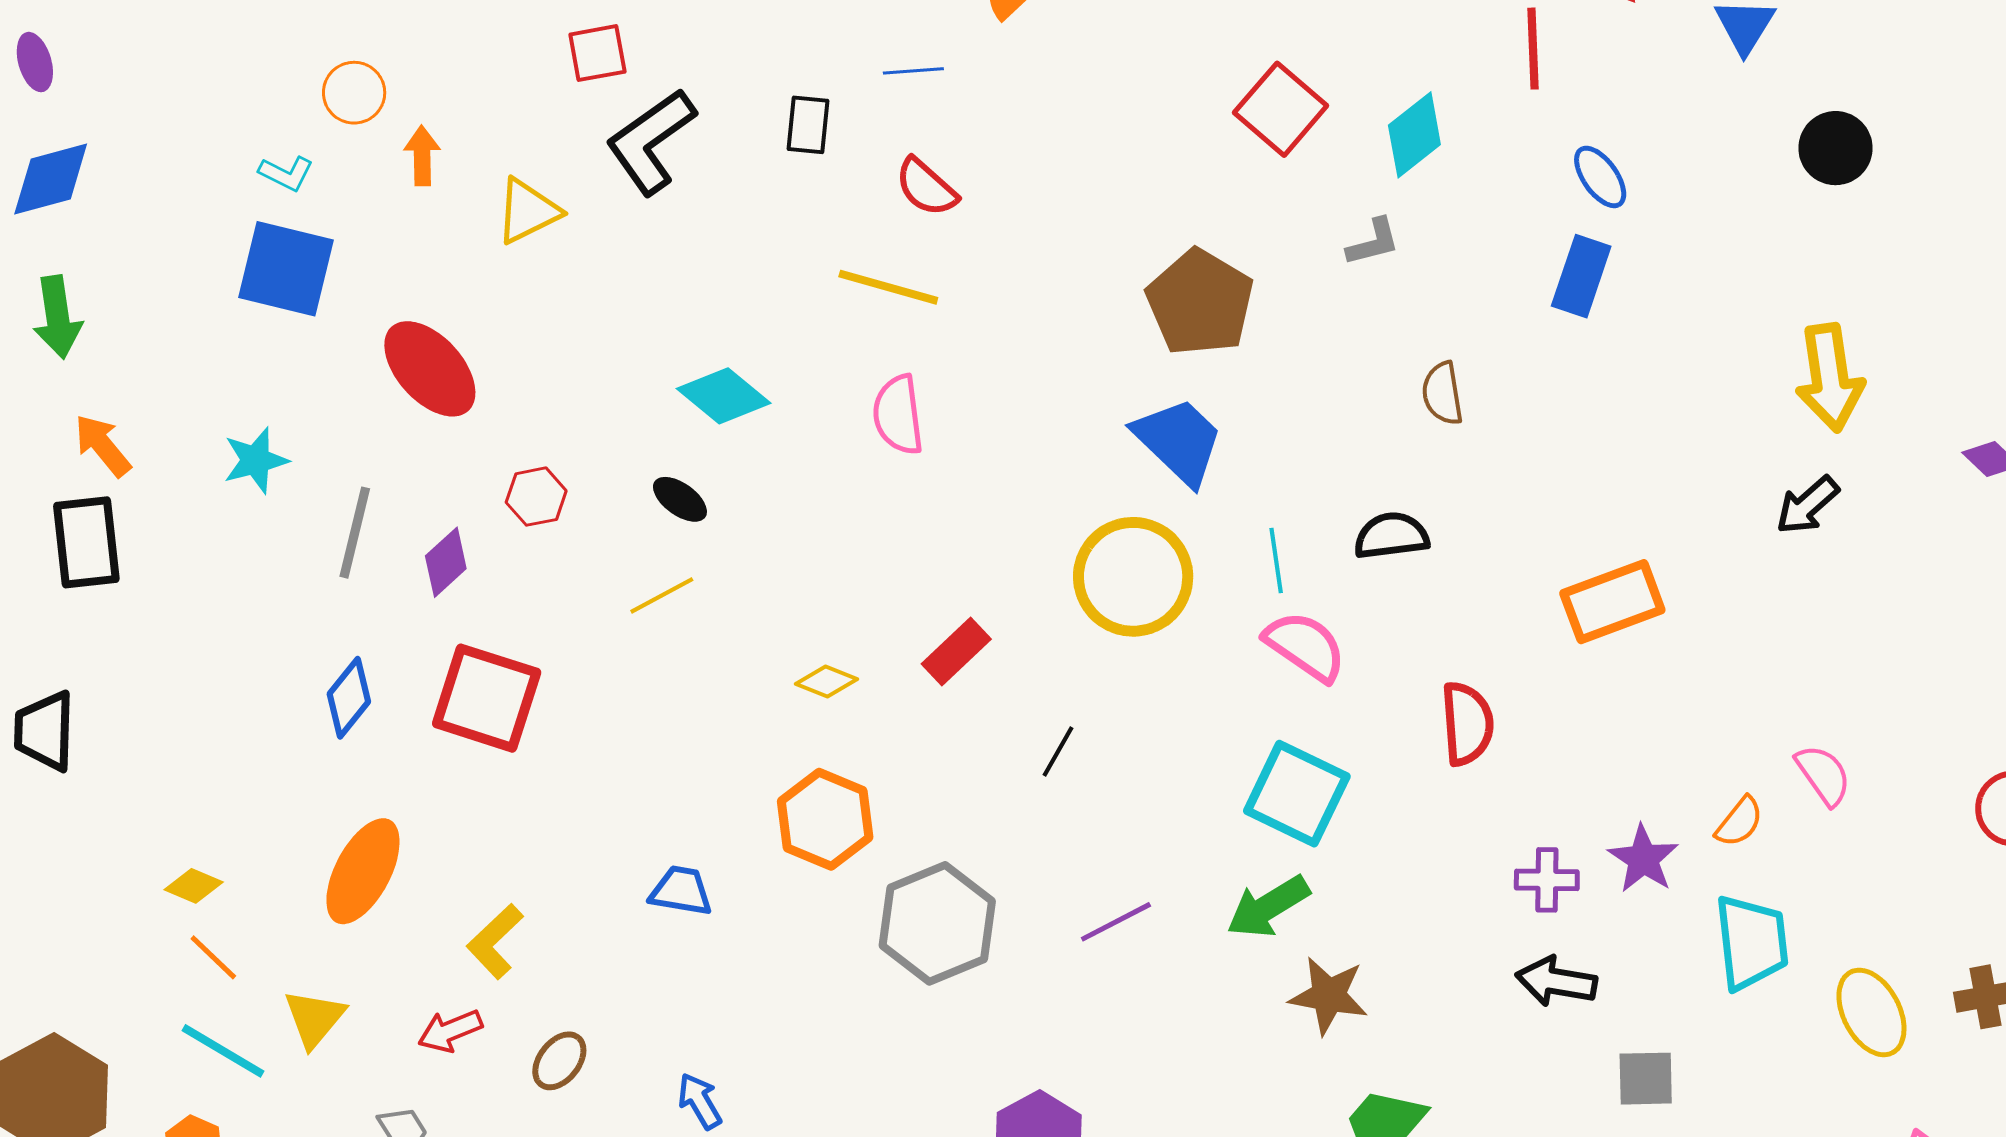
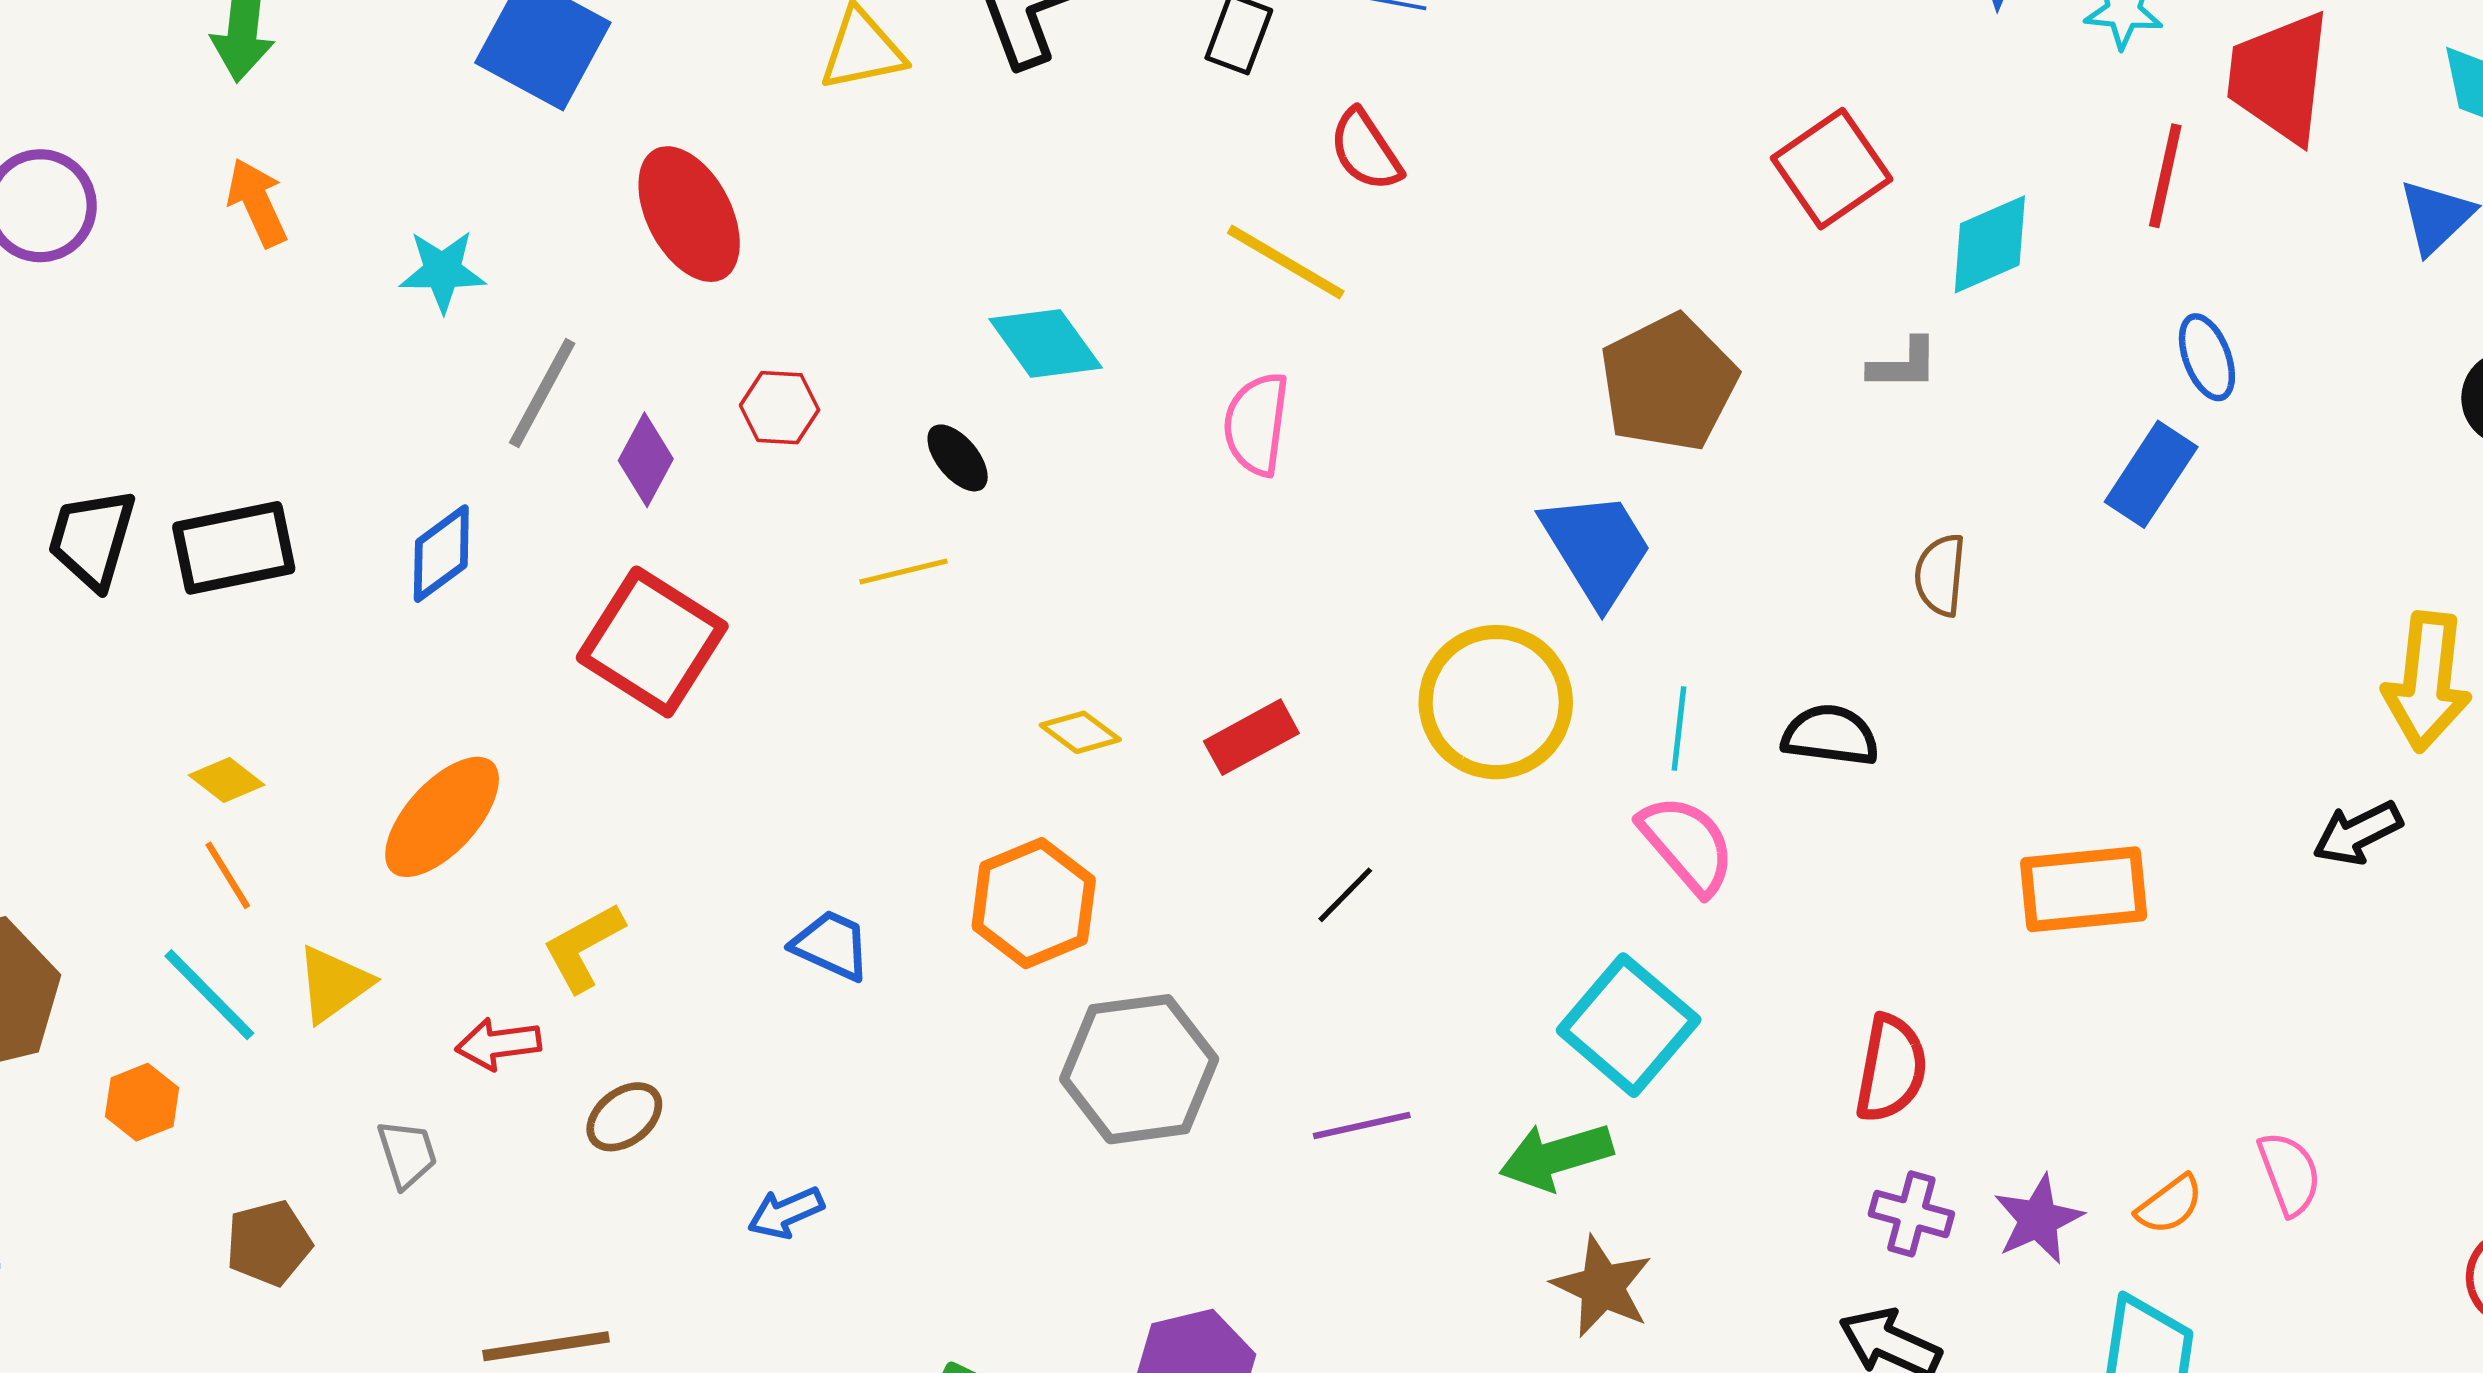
black rectangle: (86, 542) -> (234, 548), moved, turned 70
purple diamond: (446, 562) -> (646, 460), turned -34
blue diamond: (349, 698) -> (441, 554), moved
red semicircle: (1467, 724) -> (1891, 1069), moved
blue arrow: (700, 1101) -> (786, 1213), turned -98

